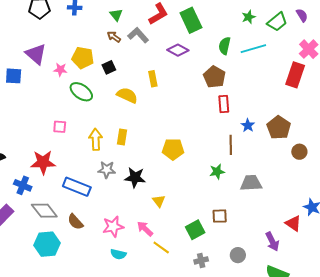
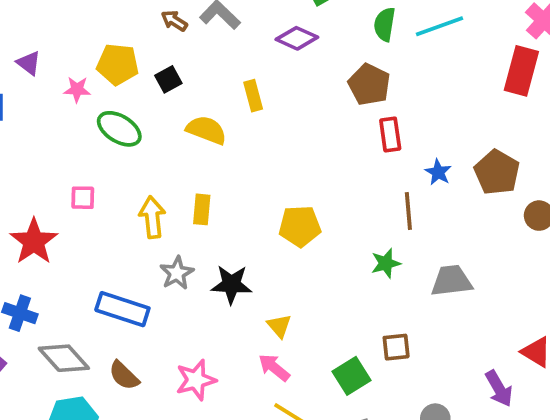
purple triangle: (36, 54) -> (29, 63), size x0.6
red star: (43, 162) -> (34, 242), moved, turned -30
gray star: (107, 170) -> (177, 273), turned -30
pink arrow: (145, 229) -> (274, 367), moved

